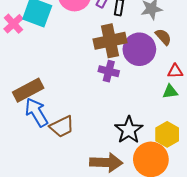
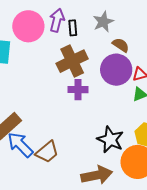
purple circle: (139, 49) -> (116, 70), moved

